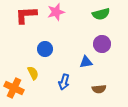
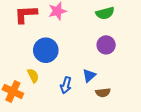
blue circle: (45, 49) -> (46, 50), size x1.5
blue triangle: (86, 62) -> (89, 76), moved, turned -32

